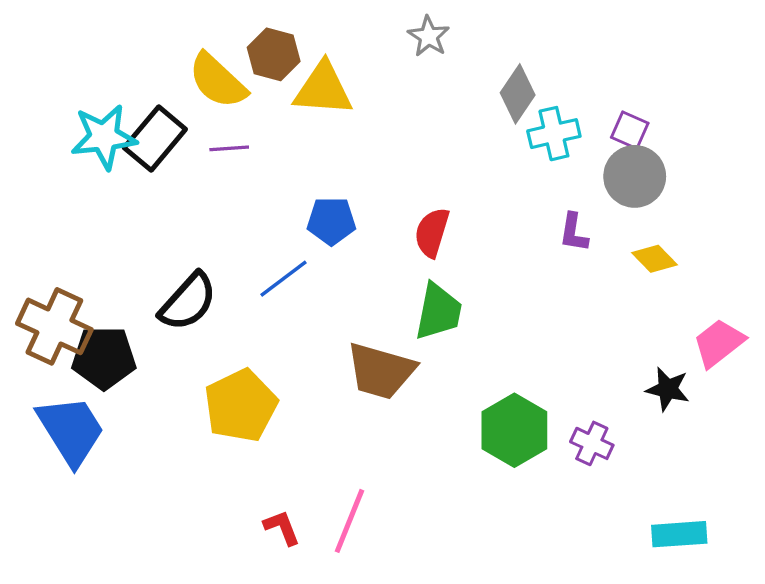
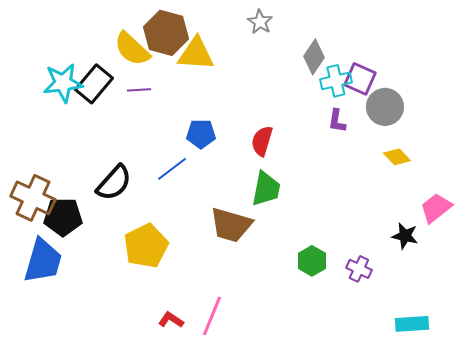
brown hexagon: (274, 54) -> (166, 33), size x1.4
purple square: (630, 130) -> (360, 79), moved, size x1.4
purple L-shape: (574, 232) -> (337, 121), moved
blue trapezoid: (71, 430) -> (43, 261), turned 48
green hexagon: (514, 430) -> (312, 261), size x0.7
red L-shape: (282, 528) -> (171, 320), turned -35

